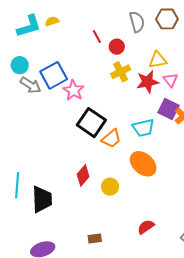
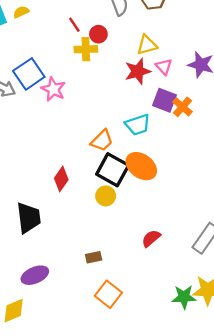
yellow cross: (121, 72) -> (86, 49), moved, turned 30
black square: (91, 123) -> (113, 170), moved
red diamond: (83, 175) -> (61, 179), moved

